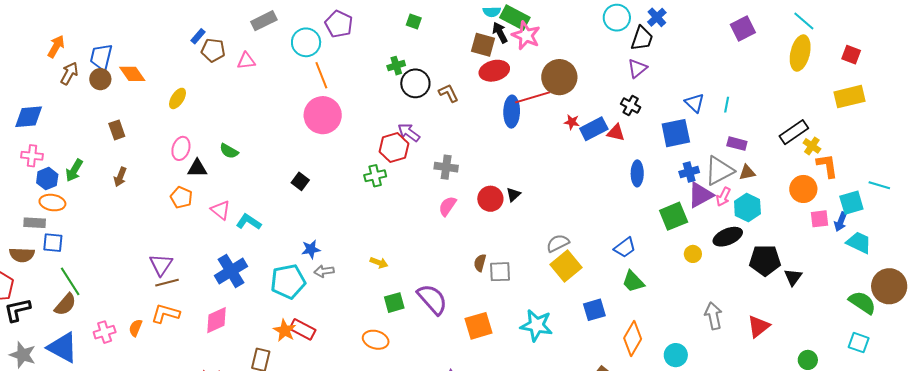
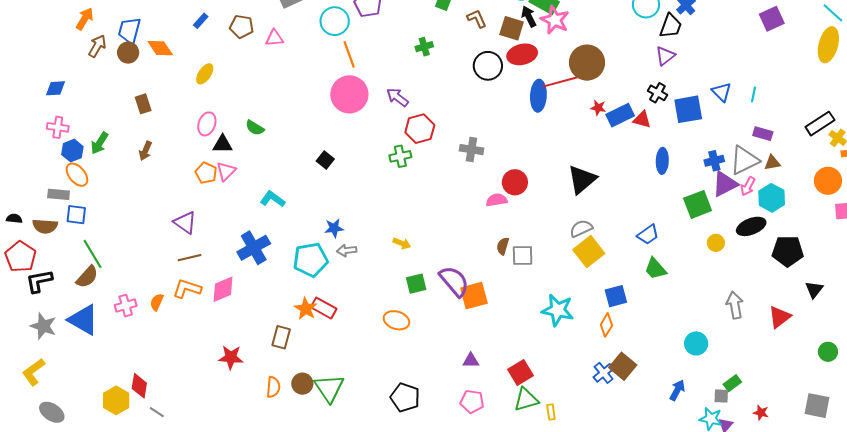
blue rectangle: (198, 36) -> (201, 21), moved
black circle: (415, 83) -> (488, 66), moved
brown L-shape: (448, 93) -> (477, 19), moved
blue diamond: (29, 117) -> (55, 88), size x0.7
purple arrow: (409, 132) -> (397, 97), moved
blue square: (676, 133) -> (688, 109), moved
black triangle: (513, 195) -> (582, 179), moved, size x2.0
orange ellipse: (52, 203) -> (77, 175), turned 40
pink semicircle: (447, 206) -> (497, 200), moved, turned 45
pink triangle: (220, 210) -> (226, 171), moved, turned 35
purple triangle: (161, 265) -> (185, 223), moved, turned -30
black triangle: (793, 277) -> (814, 290), moved
pink diamond: (216, 320) -> (223, 289), moved
orange square: (479, 326) -> (474, 296), moved
orange diamond: (633, 338) -> (606, 325), moved, size x0.7

